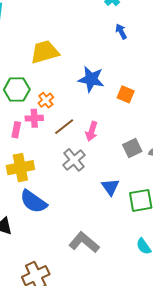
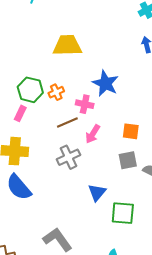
green hexagon: (17, 90) -> (30, 90), moved
orange square: (126, 94) -> (131, 131), moved, turned -30
pink cross: (34, 118) -> (85, 104), moved

